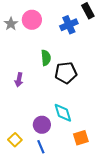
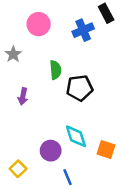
gray star: (11, 24) -> (13, 54), moved
orange square: (81, 138) -> (106, 149), moved, turned 35
blue line: (41, 147) -> (67, 177), moved

